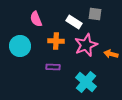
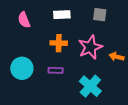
pink semicircle: (36, 19) -> (24, 20), moved
white rectangle: (74, 22) -> (62, 15), moved, turned -35
cyan circle: (20, 46) -> (22, 68), moved

